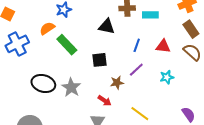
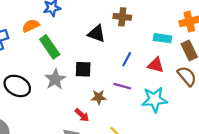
cyan rectangle: (150, 15) -> (162, 38), moved
purple line: (136, 70) -> (122, 86), turned 49
cyan star: (167, 77) -> (155, 100), size x1.6
gray star: (71, 87) -> (55, 79), moved

